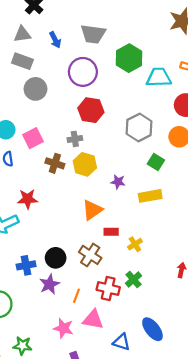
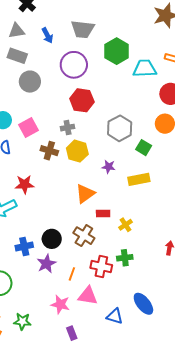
gray hexagon: (139, 127) -> (120, 128), moved
green cross: (133, 280) -> (125, 258), turned 35

